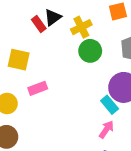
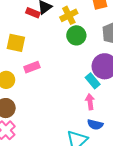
red rectangle: (39, 24) -> (33, 13), turned -32
pink arrow: (106, 129) -> (90, 102), turned -42

